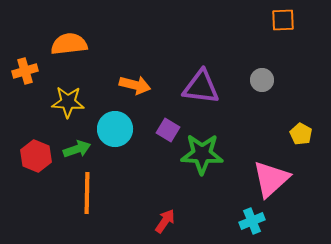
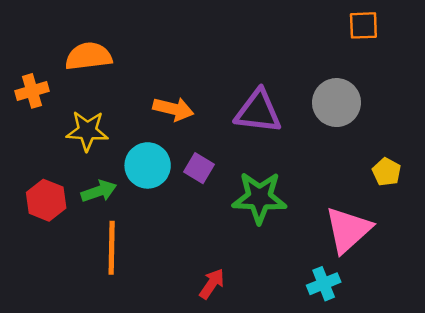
gray circle: (262, 80) -> (336, 103), size x1.6
purple square: (168, 130) -> (199, 168), moved

